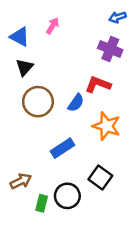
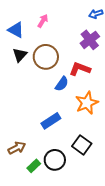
purple cross: (110, 49) -> (90, 40), turned 30
brown circle: (38, 102) -> (46, 57), moved
orange star: (107, 126) -> (87, 103), turned 30
green rectangle: (42, 203) -> (34, 166), turned 32

